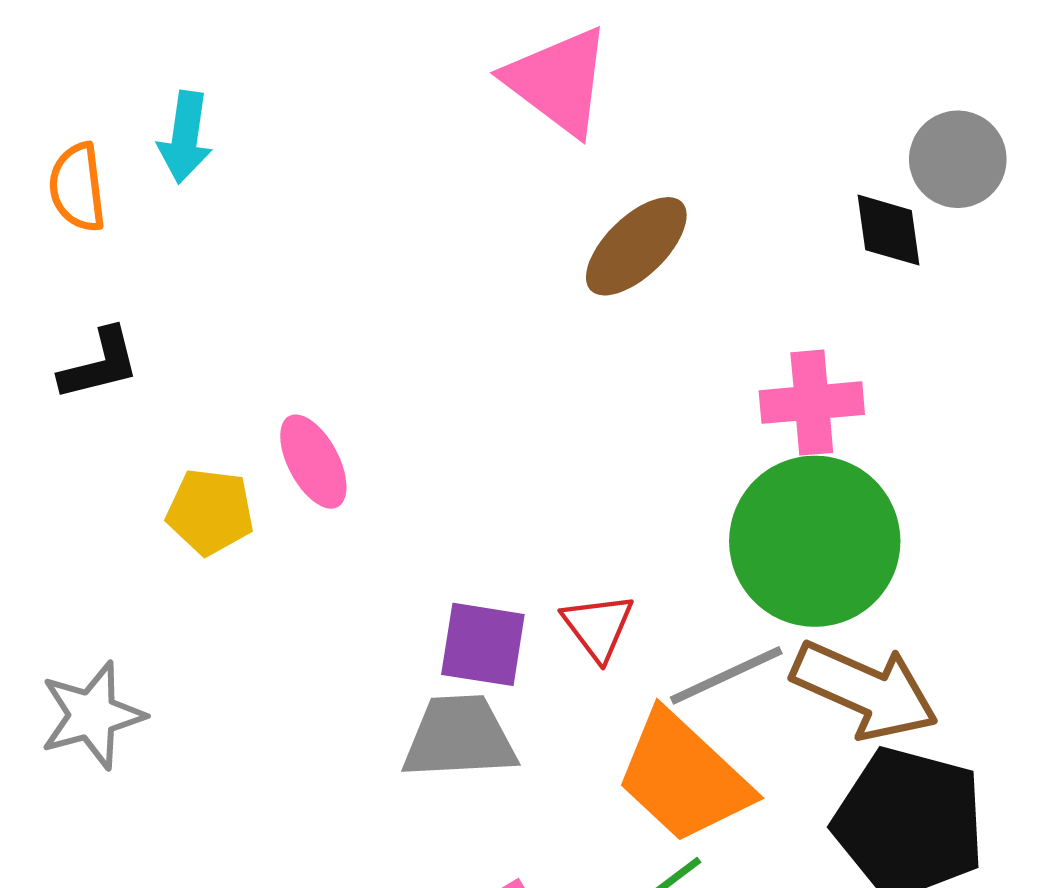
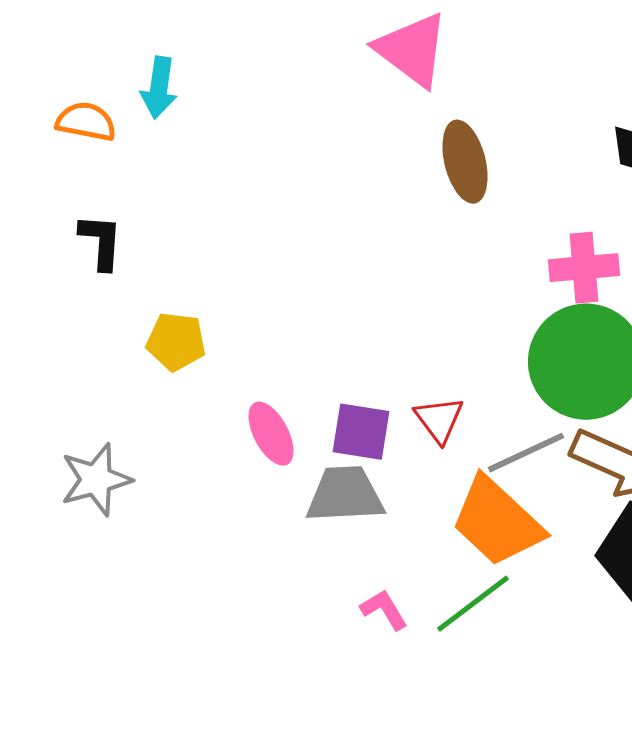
orange semicircle: (77, 187) -> (86, 122), turned 108
brown ellipse: (636, 246) -> (465, 162), turned -60
black L-shape: (100, 364) -> (101, 242), turned -72
pink ellipse: (313, 462) -> (271, 434), moved

